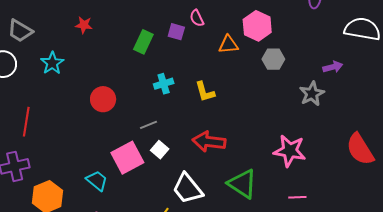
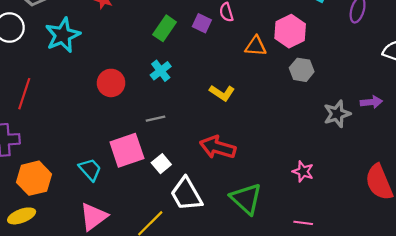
cyan star: (52, 63) -> (63, 35), size x1.4
purple arrow: (333, 67) -> (371, 102), moved
cyan cross: (164, 84) -> (161, 71), moved, turned -30
yellow L-shape: (205, 92) -> (222, 93), turned -50
white square: (160, 150) -> (161, 164), moved
pink star: (290, 151) -> (303, 171), size x0.6

